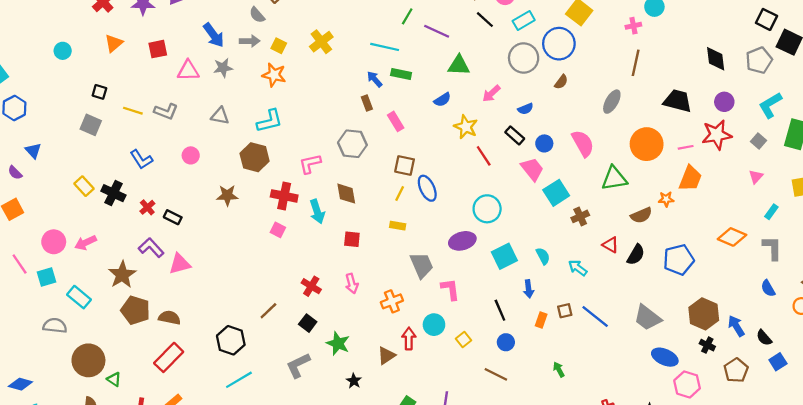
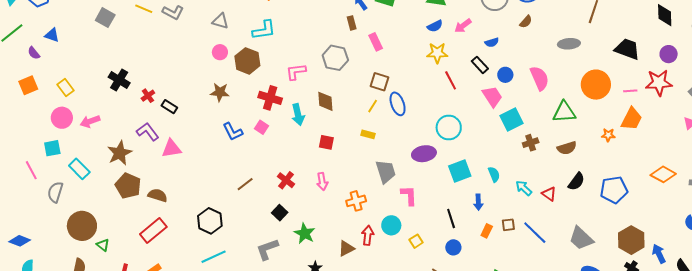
blue semicircle: (442, 100) -> (435, 26), moved
gray ellipse: (612, 102) -> (569, 44), turned 50
yellow star: (466, 127) -> (437, 53), turned -30
blue triangle: (33, 151) -> (52, 35), turned -35
pink circle: (191, 155) -> (220, 52), moved
blue L-shape: (141, 159) -> (233, 132), moved
yellow rectangle: (84, 186) -> (65, 88), moved
brown semicircle: (641, 215) -> (567, 148), moved
red triangle: (611, 245) -> (549, 194), moved
pink line: (20, 264) -> (31, 170), moved
brown line: (268, 311) -> (245, 184), moved
gray semicircle: (55, 326) -> (55, 192), turned -85

